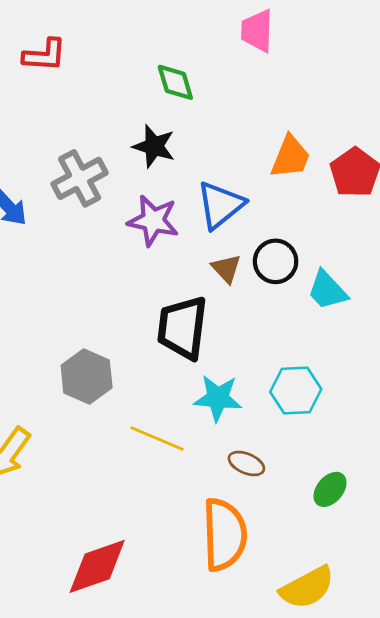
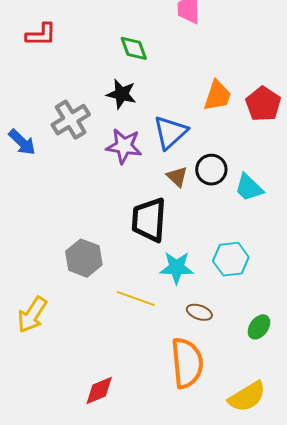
red diamond: (97, 566) -> (99, 391), size x0.7

